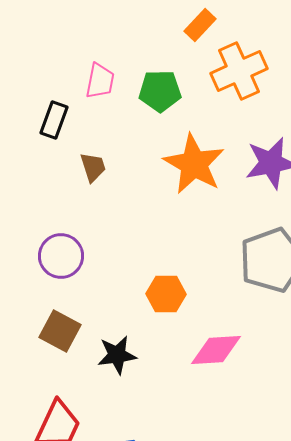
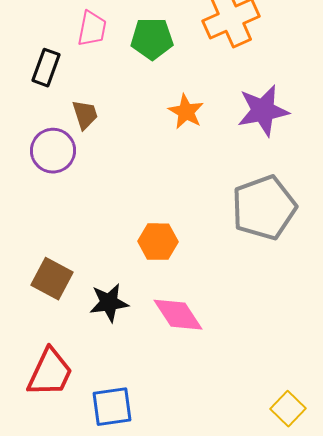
orange star: (194, 164) -> (186, 112), size x0.6
purple circle: (61, 256) -> (53, 151), moved
pink diamond: (216, 350) -> (178, 315), moved, turned 60

